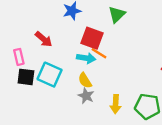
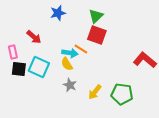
red square: (92, 38) -> (97, 35), moved
yellow semicircle: (85, 80) -> (67, 64), moved
yellow arrow: (116, 104) -> (95, 92), turned 35

